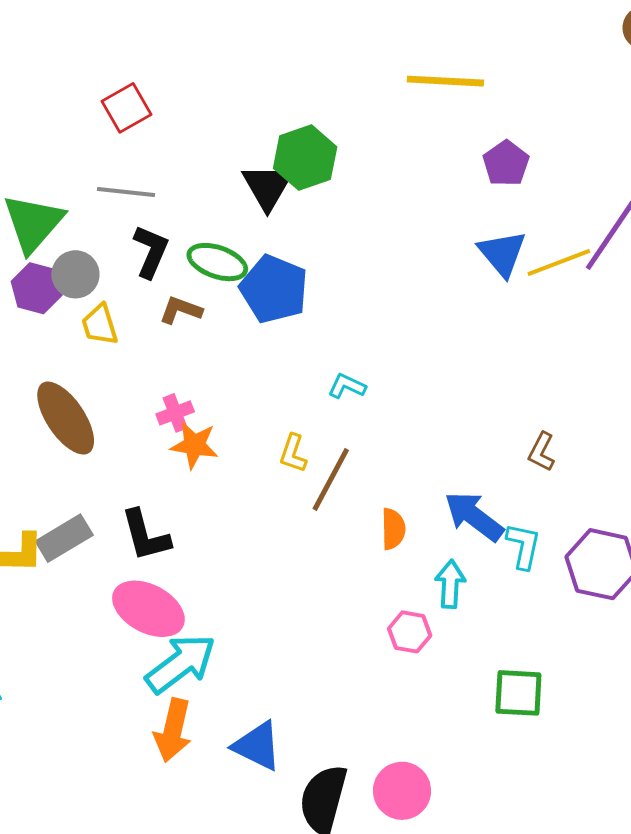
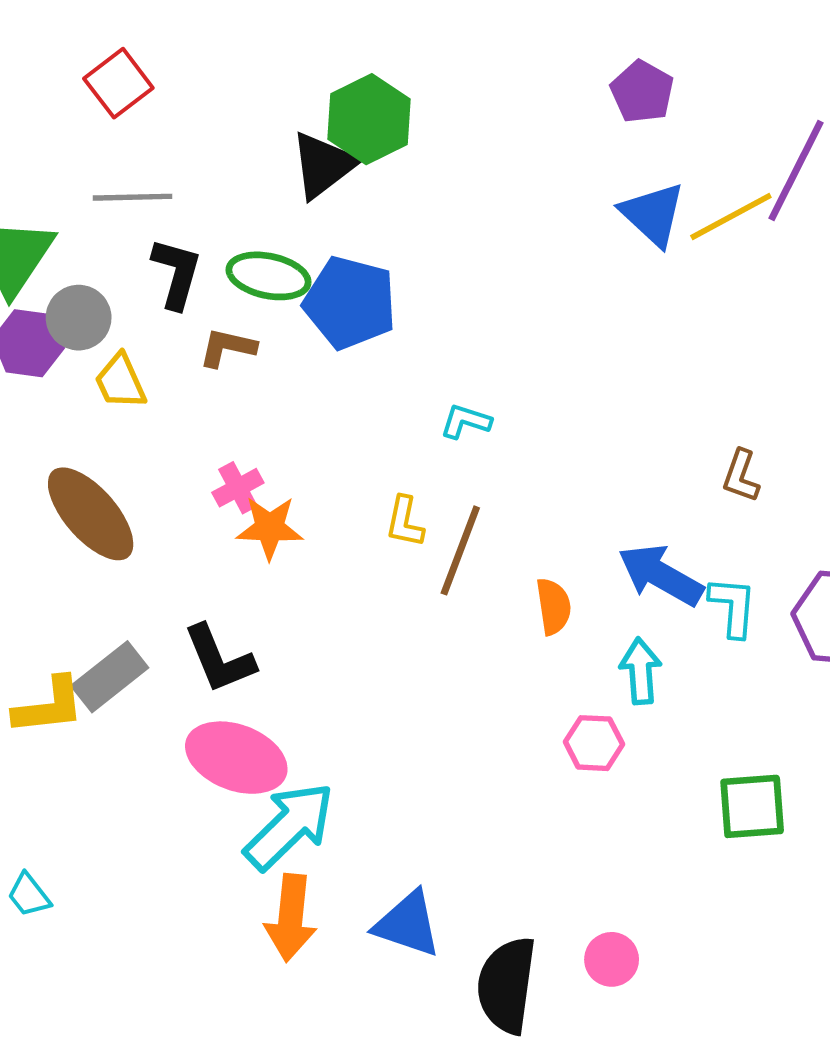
black triangle: (267, 187) -> (323, 165), turned 30
pink circle: (402, 791) -> (612, 959), size x0.7

